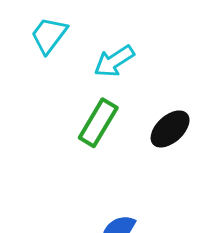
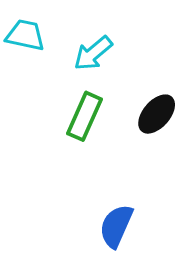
cyan trapezoid: (49, 35) -> (25, 35), turned 72

